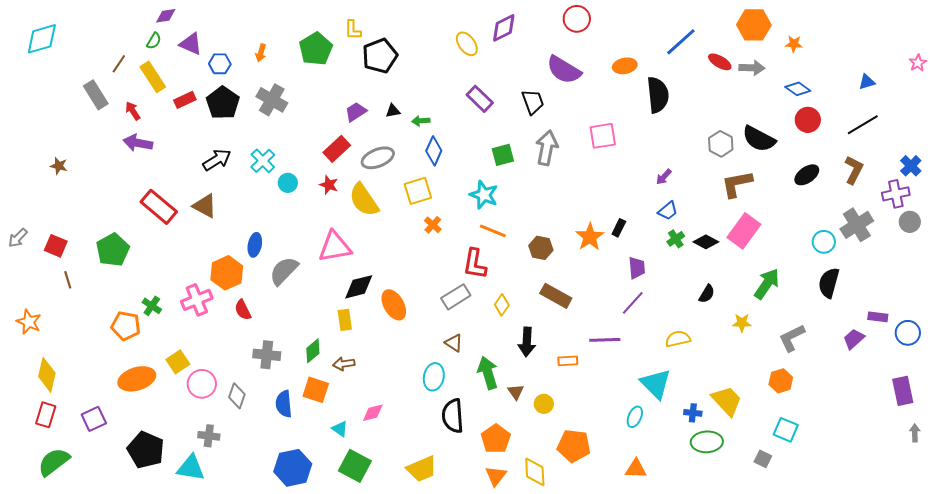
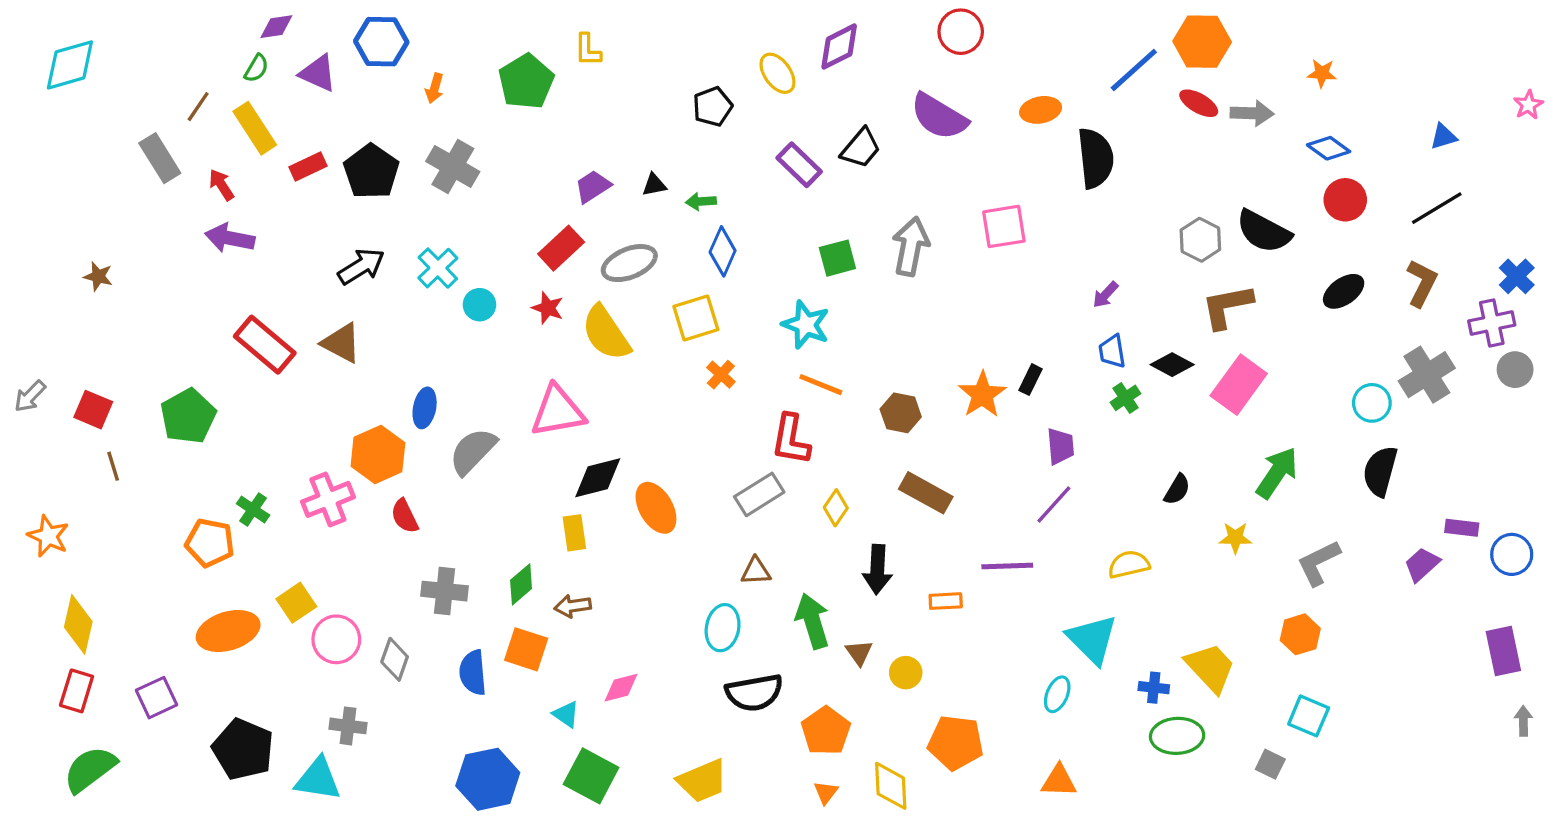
orange hexagon: (754, 25) -> (1202, 42), moved
black pentagon: (380, 56) -> (713, 107), moved, size x0.7
blue hexagon: (220, 64) -> (381, 42), moved, size x1.4
black trapezoid: (533, 102) -> (861, 148), moved, turned 60
blue trapezoid: (668, 211) -> (1112, 351), turned 120
black diamond: (706, 242) -> (1172, 365), moved
brown triangle: (454, 343) -> (756, 571), turned -36
black semicircle: (453, 416) -> (754, 693), turned -96
orange triangle: (496, 476) -> (826, 792), size x0.7

